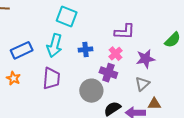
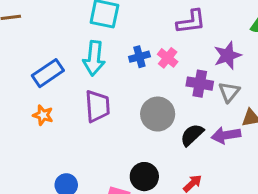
pink cross: (116, 54) -> (168, 58), moved
purple cross: (108, 73) -> (200, 84), moved

